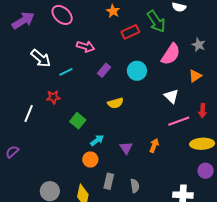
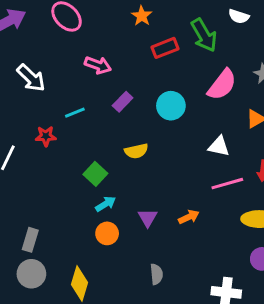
cyan line: (66, 72) -> (75, 113), moved
white triangle: (171, 96) -> (219, 146), turned -35
green square: (78, 121) -> (95, 174), moved
orange arrow: (154, 145) -> (189, 217), turned 40
orange circle: (90, 160) -> (107, 233), moved
gray rectangle: (109, 181) -> (30, 240), moved

